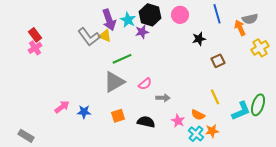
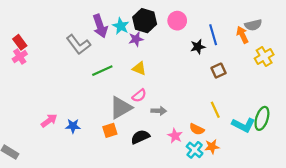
blue line: (217, 14) -> (213, 35), moved
yellow triangle: (105, 36) -> (139, 68), moved
green line: (122, 59) -> (102, 71), moved
gray triangle: (114, 82) -> (121, 108), moved
cyan L-shape: (241, 111) -> (243, 125), turned 50
black semicircle: (146, 122) -> (140, 137), turned -36

